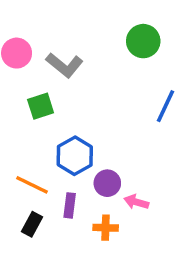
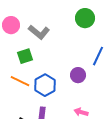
purple circle: (107, 183) -> (78, 75), moved
orange line: (32, 185) -> (20, 81), moved

